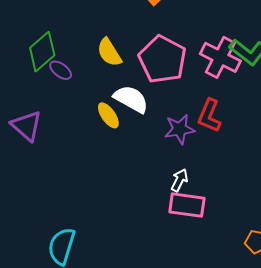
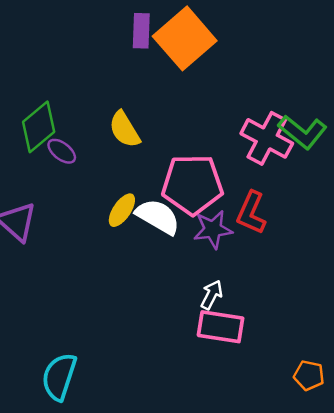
pink pentagon: (162, 59) -> (192, 185), moved, turned -30
white semicircle: (131, 99) -> (158, 217), moved
yellow ellipse: (108, 115) -> (122, 210), turned 68

